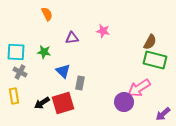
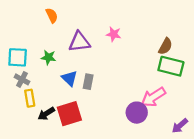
purple triangle: (72, 38) -> (79, 42), size x1.5
gray rectangle: (80, 83) -> (88, 82), moved
yellow rectangle: (14, 96) -> (30, 98), moved

